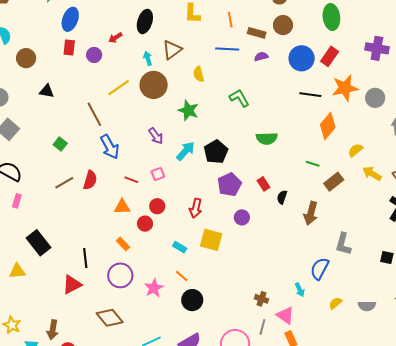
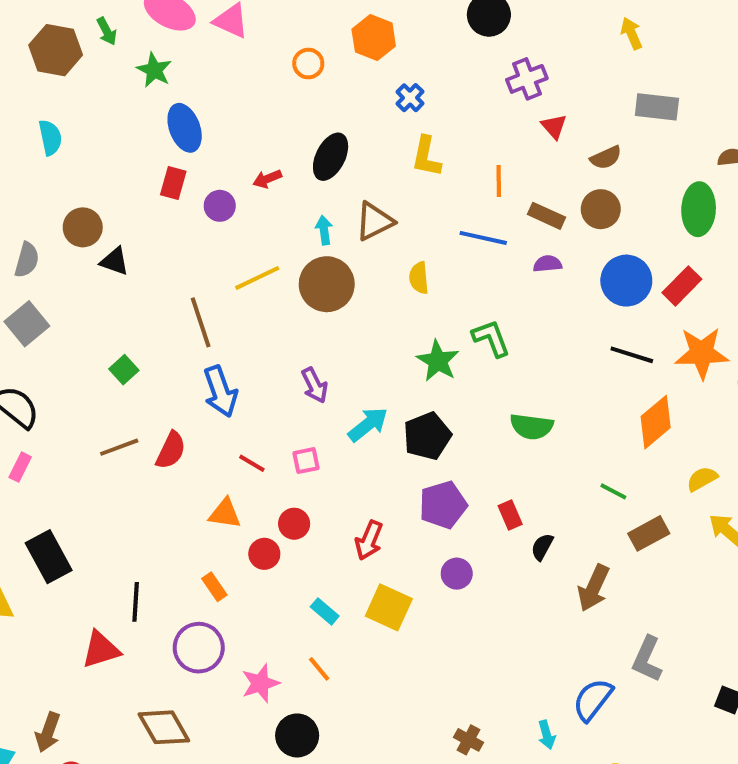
blue ellipse: (70, 19) -> (185, 128), turned -50
brown circle: (26, 58) -> (83, 227), moved
green star: (188, 110) -> (438, 361), moved
black circle: (192, 300) -> (297, 735), moved

